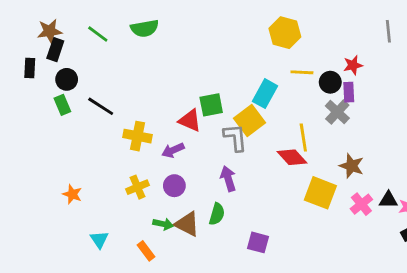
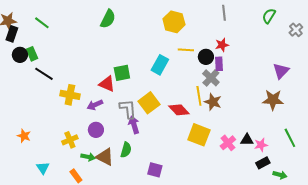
green semicircle: (145, 28) -> (108, 19), moved, turned -54
gray line: (388, 31) -> (224, 13), moved
green rectangle: (62, 105) -> (32, 54), moved
yellow square: (249, 120) -> (149, 103), moved
gray L-shape: (235, 137) -> (128, 109), moved
yellow line: (303, 137) -> (199, 96), moved
brown star: (352, 166) -> (213, 102), moved
yellow cross: (137, 187) -> (70, 140), moved

